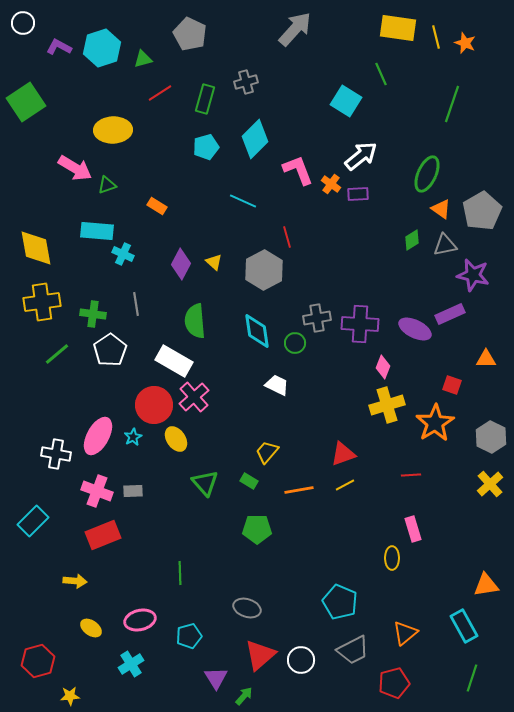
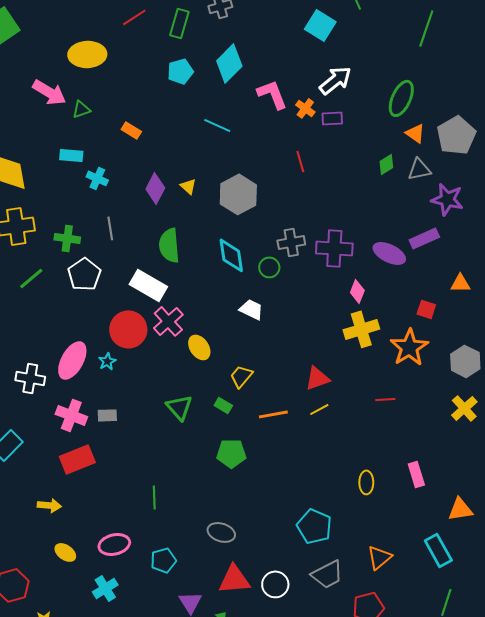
cyan rectangle: (97, 231) -> (71, 155), size x0.7
red line: (287, 237) -> (300, 161), moved
yellow ellipse: (176, 439) -> (199, 347), moved
pink rectangle: (413, 529) -> (416, 474), moved
red triangle: (260, 655) -> (234, 579), turned 36

